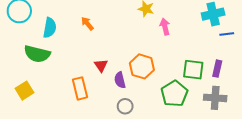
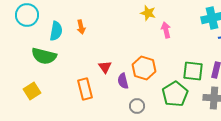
orange arrow: (87, 24) -> (81, 27), moved, turned -152
gray circle: (125, 106) -> (137, 106), moved

